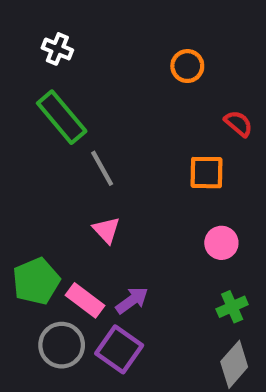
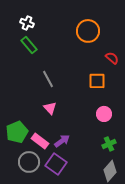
orange circle: (187, 66) -> (88, 31), size x1.5
green rectangle: (62, 117) -> (29, 45), moved, size x0.7

